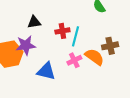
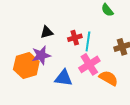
orange semicircle: (94, 57) -> (109, 78), moved
pink cross: (74, 60) -> (89, 64), size x1.5

